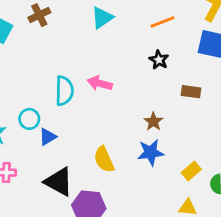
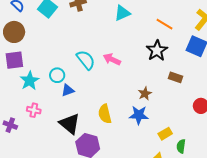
orange line: (162, 22) -> (164, 24), turned 42
black star: (159, 60) -> (157, 51), size x1.5
cyan semicircle: (64, 91) -> (86, 60), turned -50

